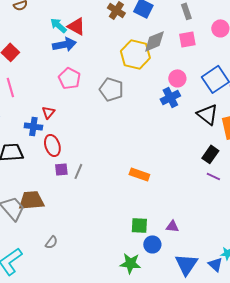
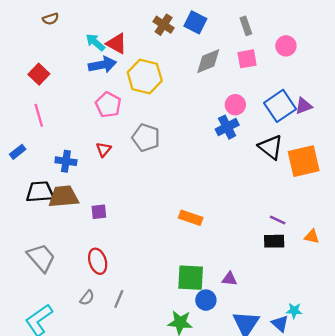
yellow hexagon: (135, 54) -> (145, 76), moved
gray pentagon: (111, 89) -> (146, 138), moved
red triangle: (48, 112) -> (104, 149), moved
red ellipse: (52, 145) -> (98, 261), moved
black rectangle: (210, 154) -> (274, 241), moved, turned 54
gray line: (78, 171) -> (119, 299), moved
brown trapezoid: (31, 200) -> (64, 197), moved
green square: (139, 225) -> (191, 278), size x1.4

